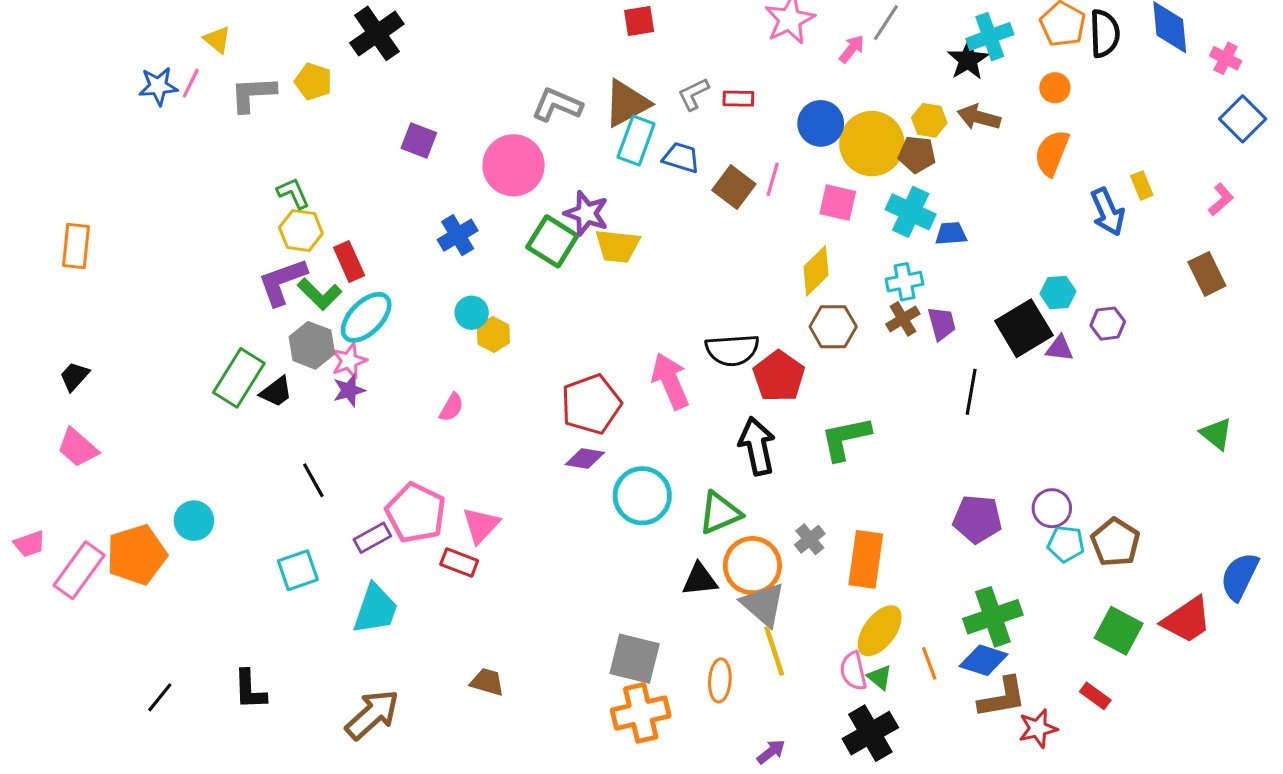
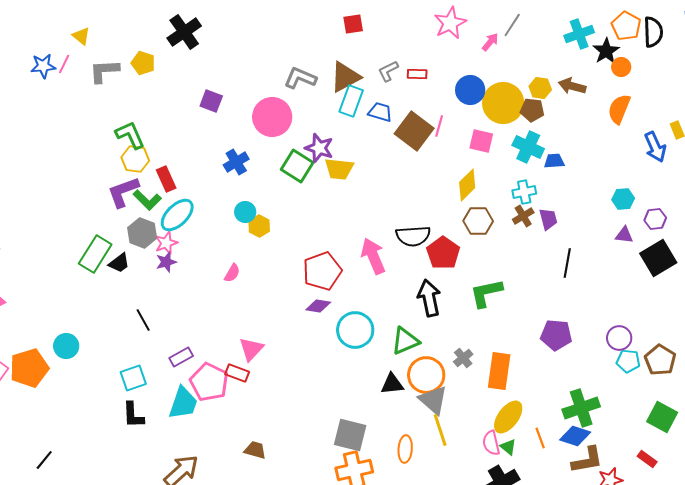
black star: (968, 60) -> (606, 51), moved
brown square: (734, 187) -> (414, 131), size x1.4
green L-shape: (293, 193) -> (130, 135), size x1.4
black square: (1024, 328) -> (658, 258), moved
pink pentagon: (416, 513) -> (209, 382), moved
purple pentagon: (977, 519) -> (556, 335), moved
black L-shape: (250, 690) -> (133, 415), moved

